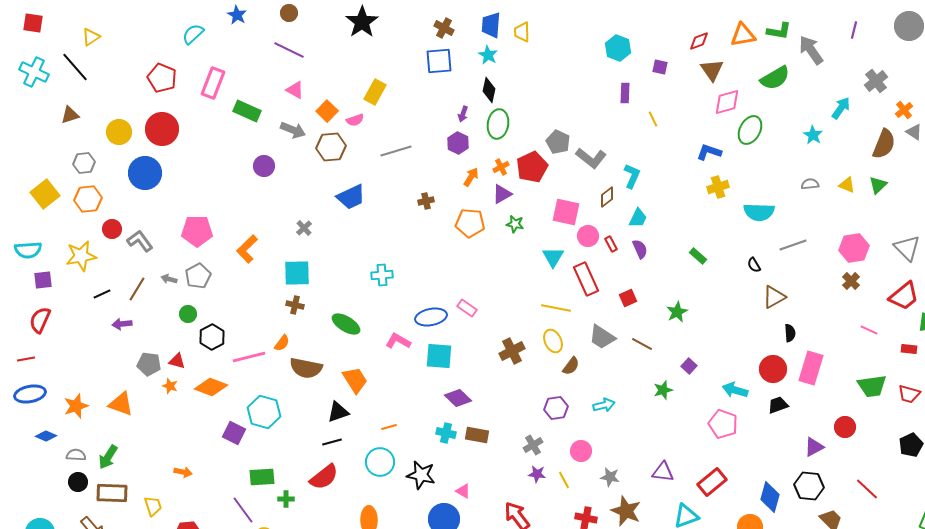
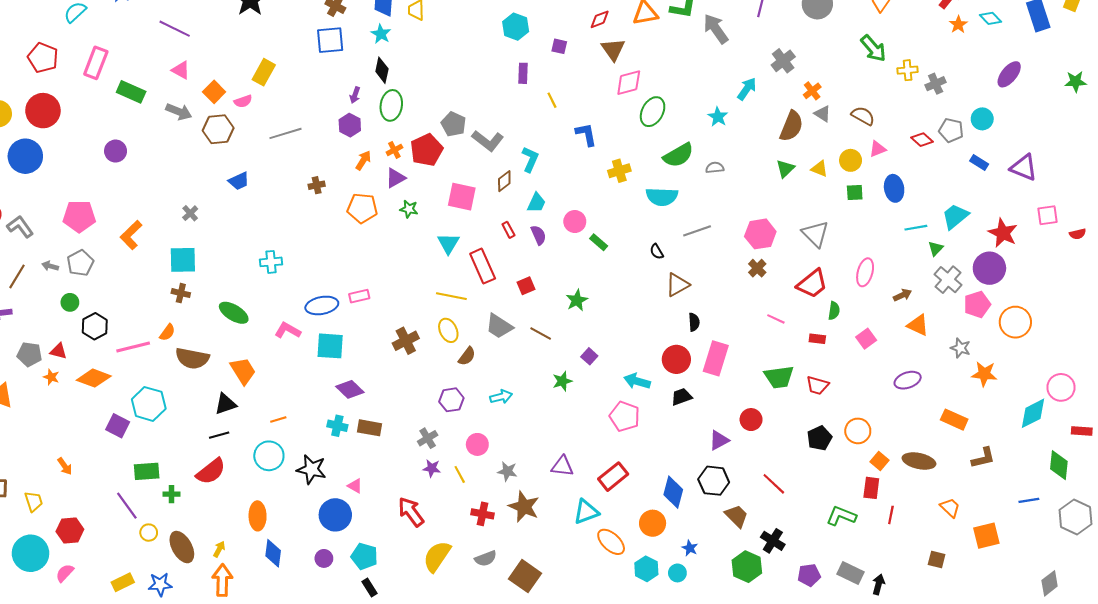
green semicircle: (775, 78) -> (678, 155), moved
blue L-shape: (709, 152) -> (586, 134), moved, turned 60
purple circle: (264, 166) -> (116, 151), moved
yellow triangle: (847, 185) -> (819, 169), moved
blue trapezoid: (351, 197) -> (239, 181), size x0.7
pink circle: (588, 236) -> (575, 222), moved
pink rectangle: (467, 308) -> (359, 296), turned -48
orange arrow: (183, 472) -> (65, 466), turned 42

